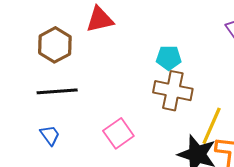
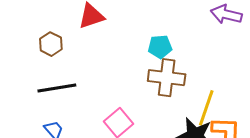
brown hexagon: (55, 45) -> (51, 44), size x0.7

